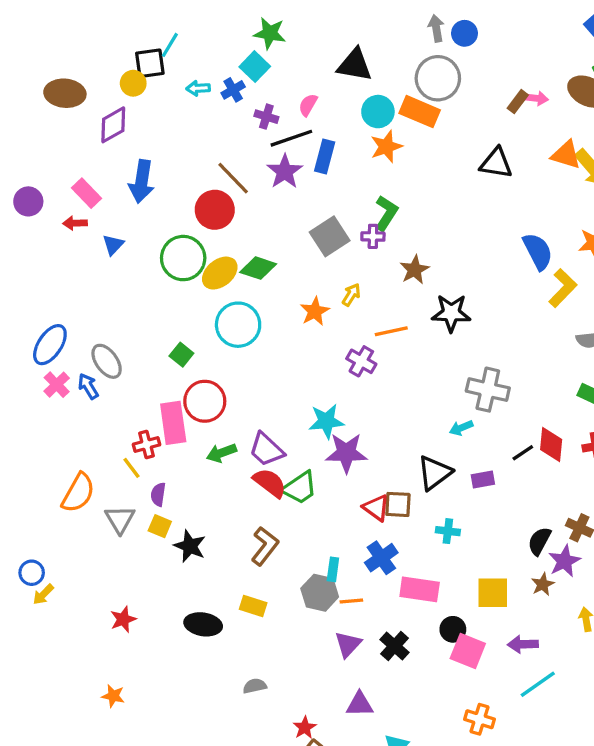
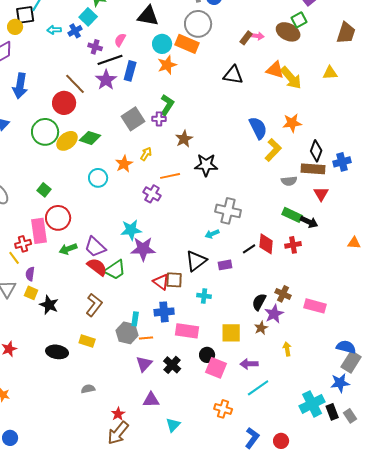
cyan circle: (238, 325) -> (98, 178), moved, size x0.7
blue cross: (381, 558) -> (164, 312), turned 30

